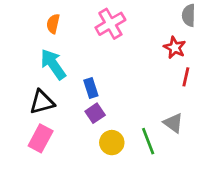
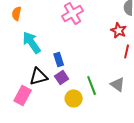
orange semicircle: (53, 24) -> (17, 13), moved
black triangle: (42, 102) -> (39, 76), moved
green line: (148, 141) -> (92, 85), moved

